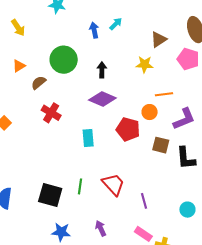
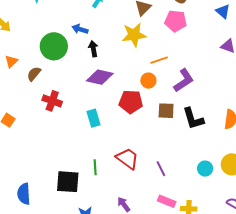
blue arrow: (94, 30) -> (80, 29), moved, turned -49
yellow star: (144, 64) -> (134, 35), size x1.4

